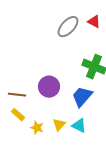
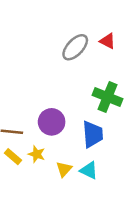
blue trapezoid: (82, 97) -> (93, 134), turned 135
yellow star: (37, 128) -> (37, 154), moved

